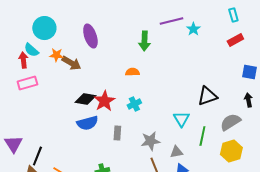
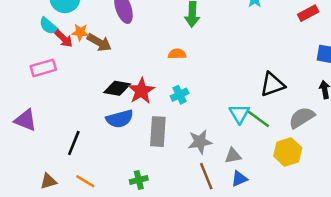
red arrow: (23, 60) -> (64, 39), moved, turned 140
gray rectangle: (117, 133) -> (158, 132), size x1.6
green line: (202, 136) -> (258, 119), moved, turned -66
purple triangle: (13, 144) -> (25, 120), moved, turned -36
yellow hexagon: (231, 151) -> (288, 152), moved
black line: (37, 156) -> (74, 143), moved

